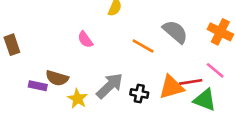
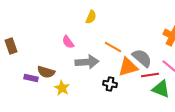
gray semicircle: (175, 32) -> (142, 58), moved
gray arrow: (110, 86) -> (87, 62), moved, turned 40
orange triangle: (171, 87) -> (128, 67), moved

